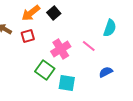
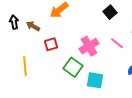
black square: (54, 13) -> (110, 12), moved
red square: (28, 36) -> (51, 44), moved

